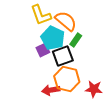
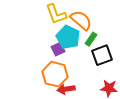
black square: (63, 56) -> (102, 55), moved
orange hexagon: (67, 79) -> (55, 74), moved

